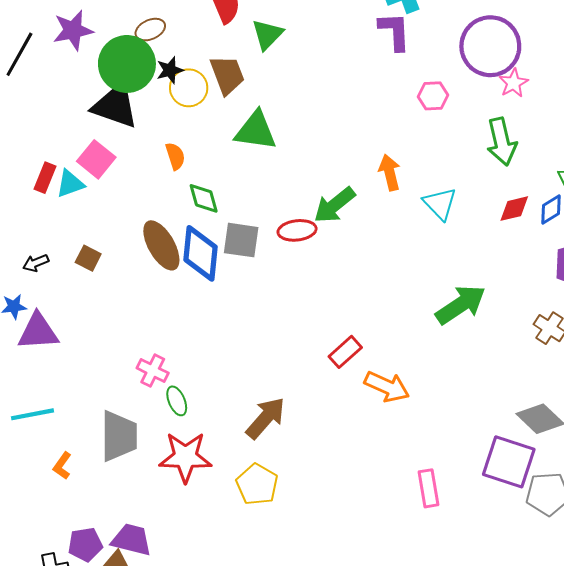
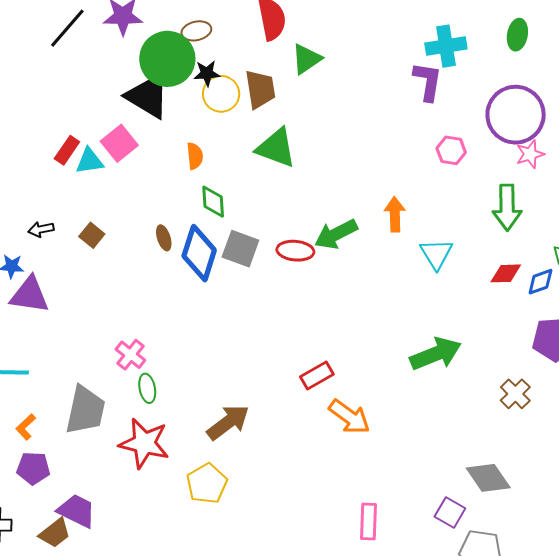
brown ellipse: (161, 245) -> (164, 238), size x0.5
purple square: (509, 462) -> (450, 513), size x0.6
purple pentagon: (85, 544) -> (33, 468), moved

